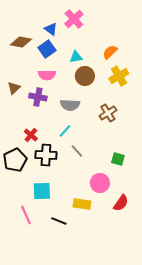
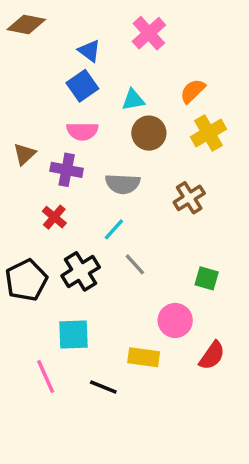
pink cross: (74, 19) -> (149, 33), moved
brown diamond: (21, 42) -> (26, 24), moved
red cross: (31, 135) -> (54, 217), moved
black cross: (46, 155) -> (81, 271), turned -35

